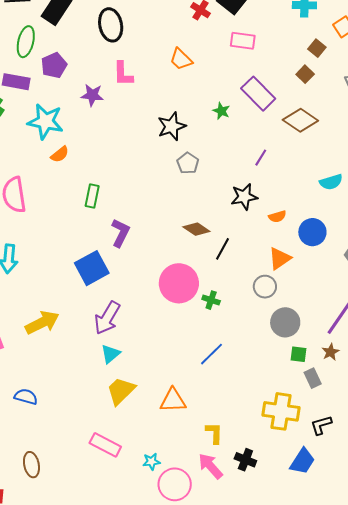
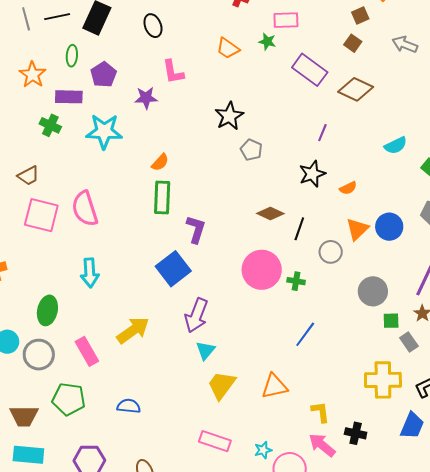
black ellipse: (111, 25) -> (153, 26), size x0.7
green ellipse: (26, 42) -> (72, 56), size x0.7
brown square: (317, 48) -> (360, 16), turned 36
green star: (221, 111) -> (267, 42), moved
orange semicircle: (60, 154) -> (160, 162), moved
green rectangle: (92, 196) -> (162, 198), size x1.4
blue circle: (312, 232) -> (389, 227), moved
gray circle: (265, 287) -> (331, 252), moved

